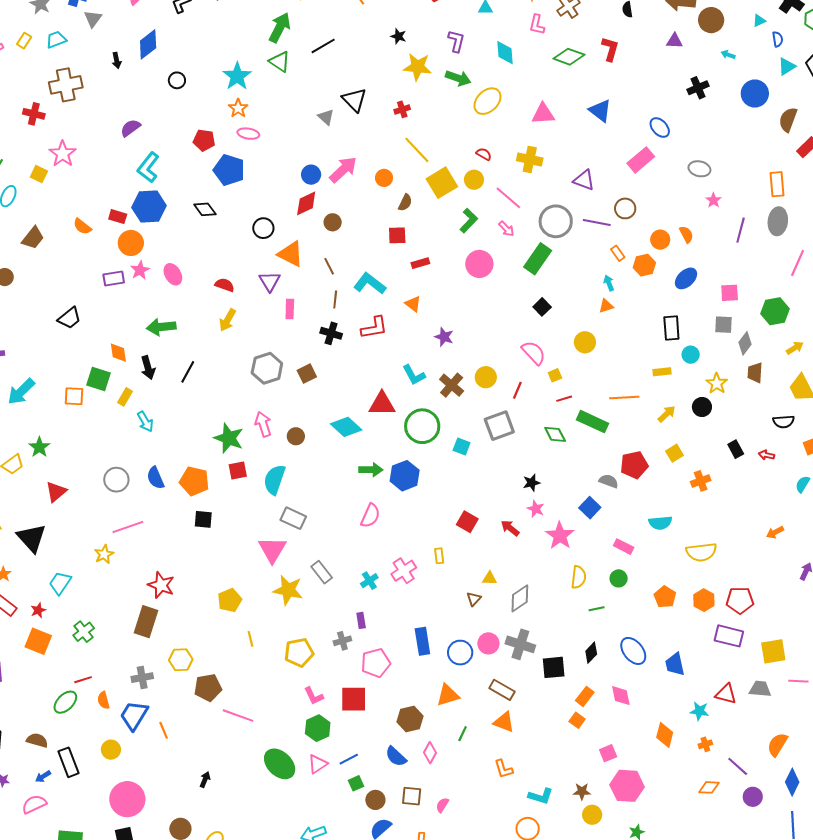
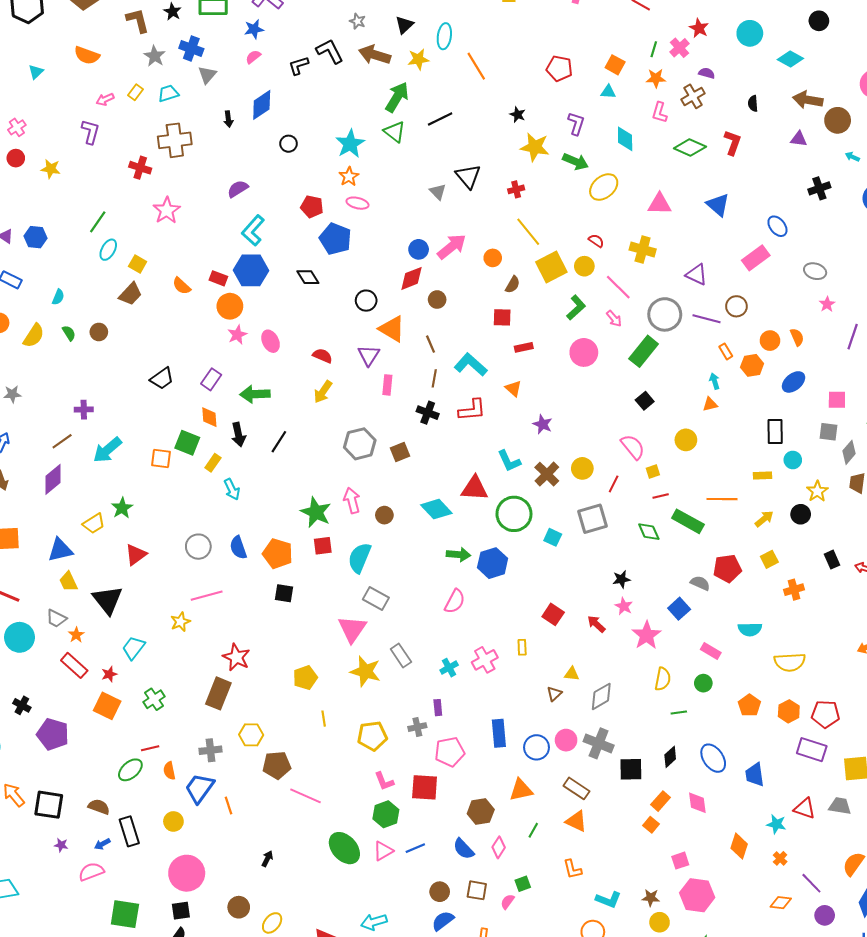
yellow square: (39, 174) -> (138, 264), moved
purple rectangle: (114, 278) -> (211, 379), moved, turned -50
orange cross: (705, 744) -> (780, 858), turned -32
green square: (356, 783) -> (523, 884), moved

